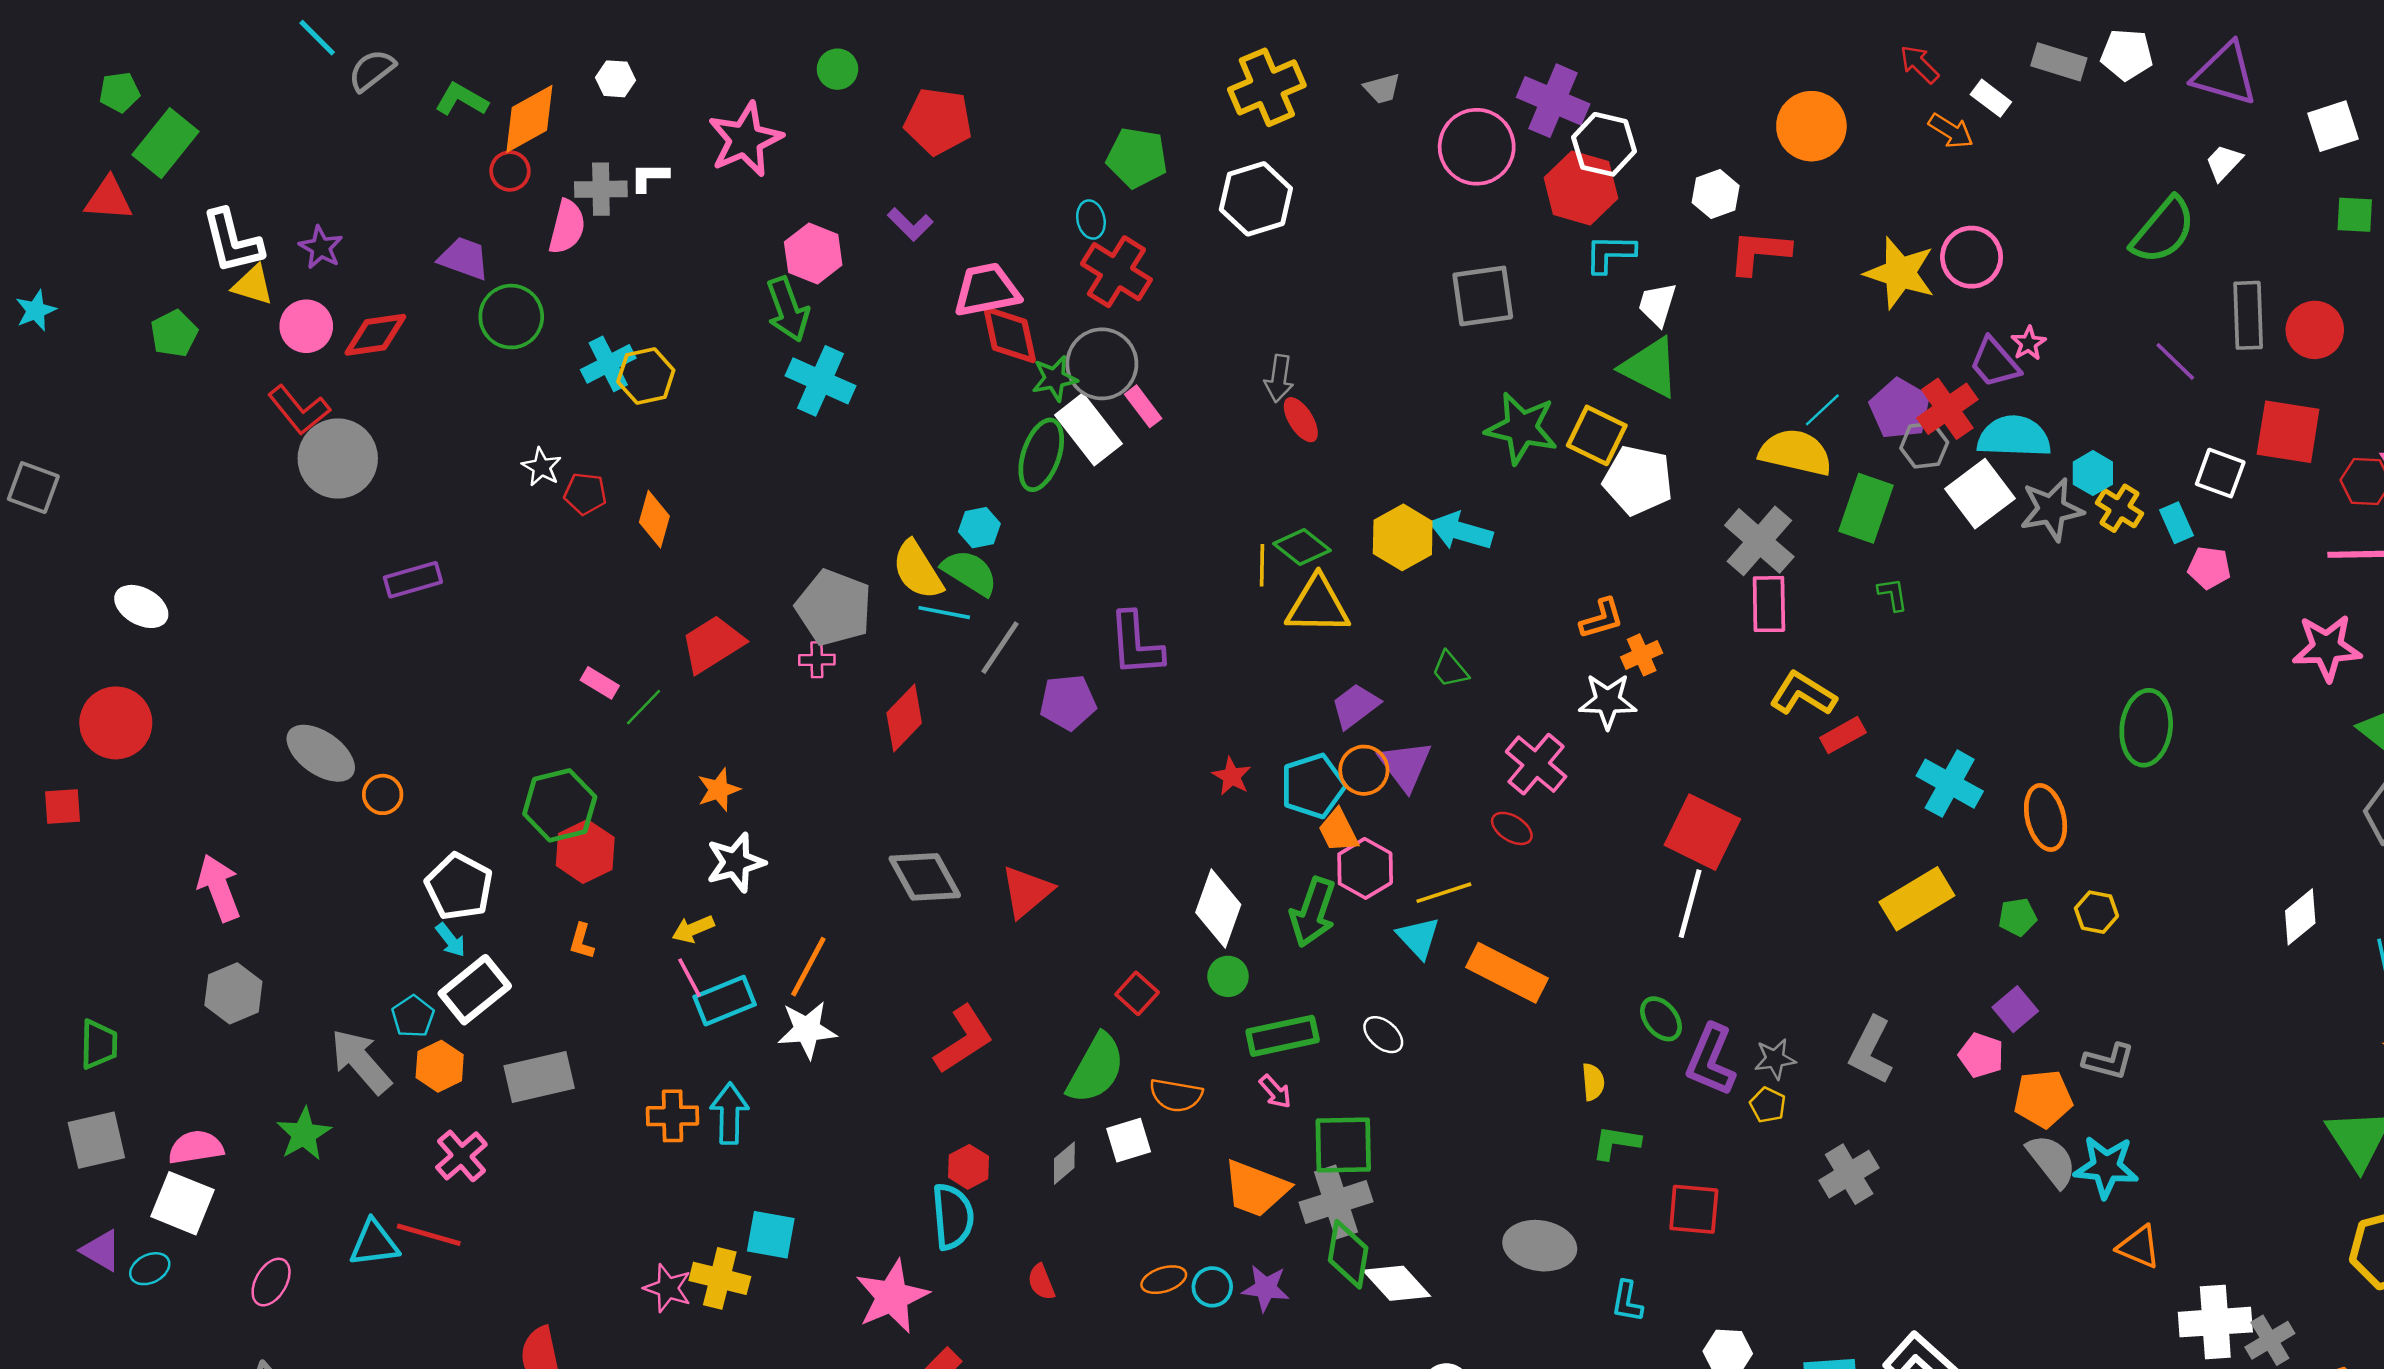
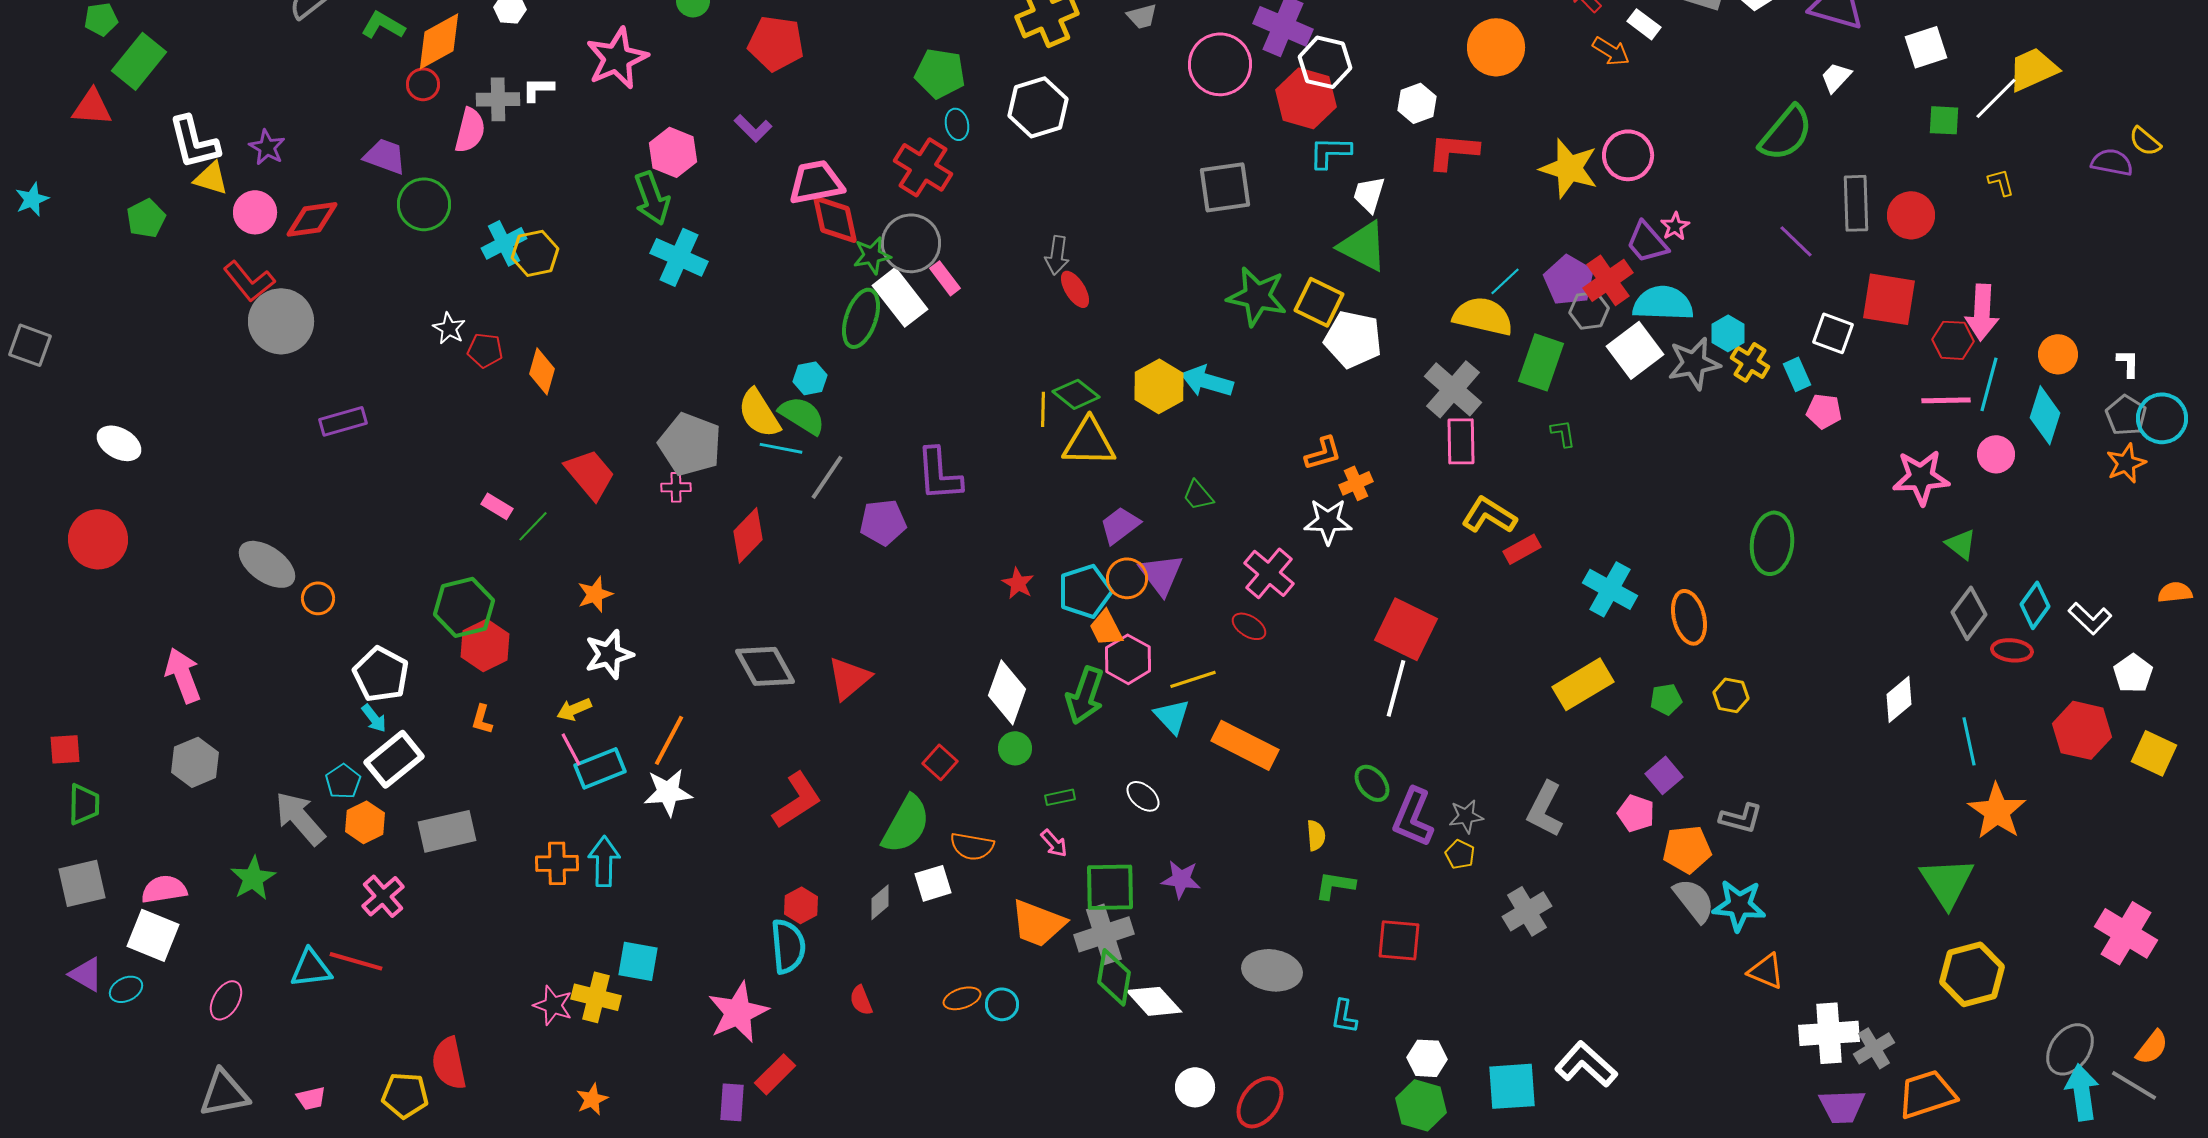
cyan ellipse: (1091, 220) -> (957, 124), moved
red trapezoid: (713, 644) -> (590, 474), turned 82
red square: (62, 807) -> (65, 749), moved
green rectangle: (1283, 1036) -> (1060, 797), size x0.5
purple star: (1266, 1288) -> (1181, 879), moved

